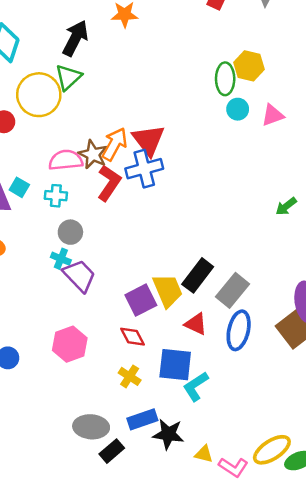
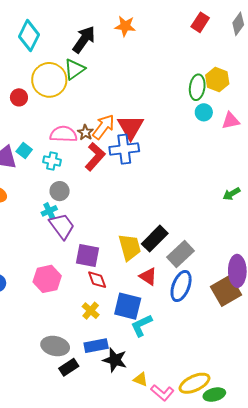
brown star: (93, 154) -> (85, 132), size x0.7
cyan cross: (61, 259) -> (49, 211), turned 35
purple square: (141, 300) -> (88, 256), moved, turned 30

